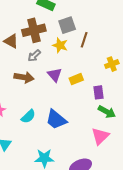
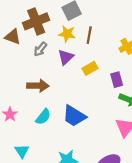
brown line: (84, 40) -> (89, 35), moved
purple triangle: (55, 75) -> (66, 57), moved, turned 35
brown arrow: (24, 77) -> (38, 86), moved

